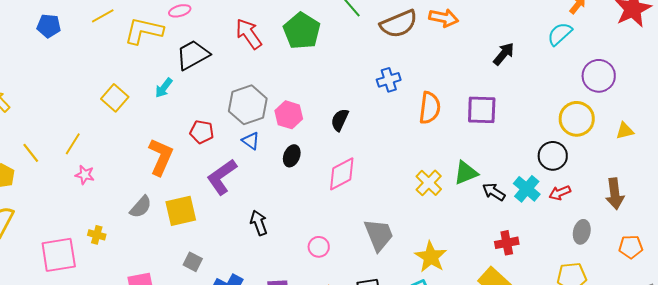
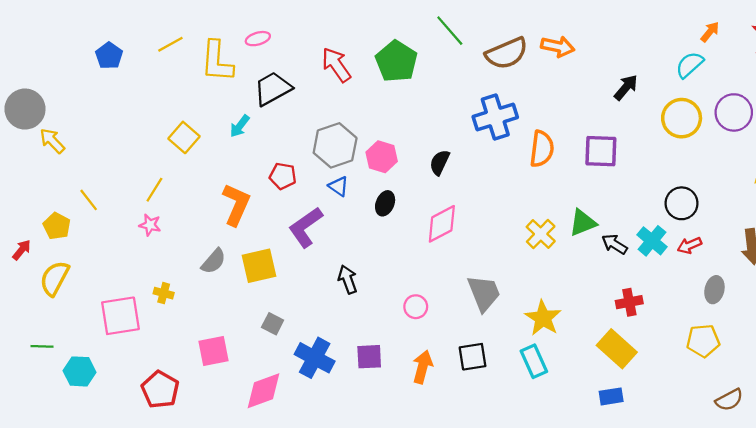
blue pentagon: (49, 26) -> (109, 56), turned 30
yellow L-shape: (144, 31) -> (217, 61), turned -99
blue cross: (389, 80) -> (495, 117), size x1.6
yellow circle: (577, 119) -> (682, 118), moved
yellow line: (73, 144) -> (154, 190), moved

